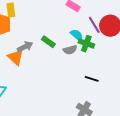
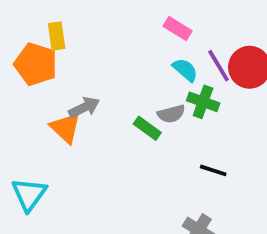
cyan semicircle: (77, 35) -> (185, 70), moved
green rectangle: (48, 42) -> (147, 128), moved

